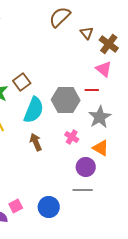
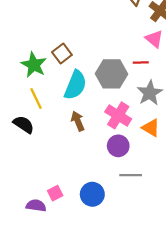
pink cross: (72, 137) -> (118, 115), size x1.6
purple circle: (86, 167) -> (118, 146), moved

